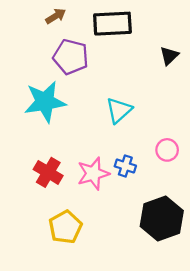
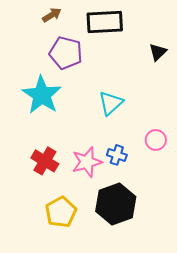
cyan star: (45, 102) -> (42, 95), turned -30
black hexagon: (162, 218) -> (116, 204), moved

